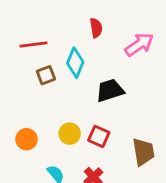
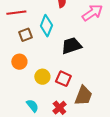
orange circle: (26, 139) -> (19, 62), moved
brown trapezoid: (143, 152) -> (83, 96), moved, turned 30

